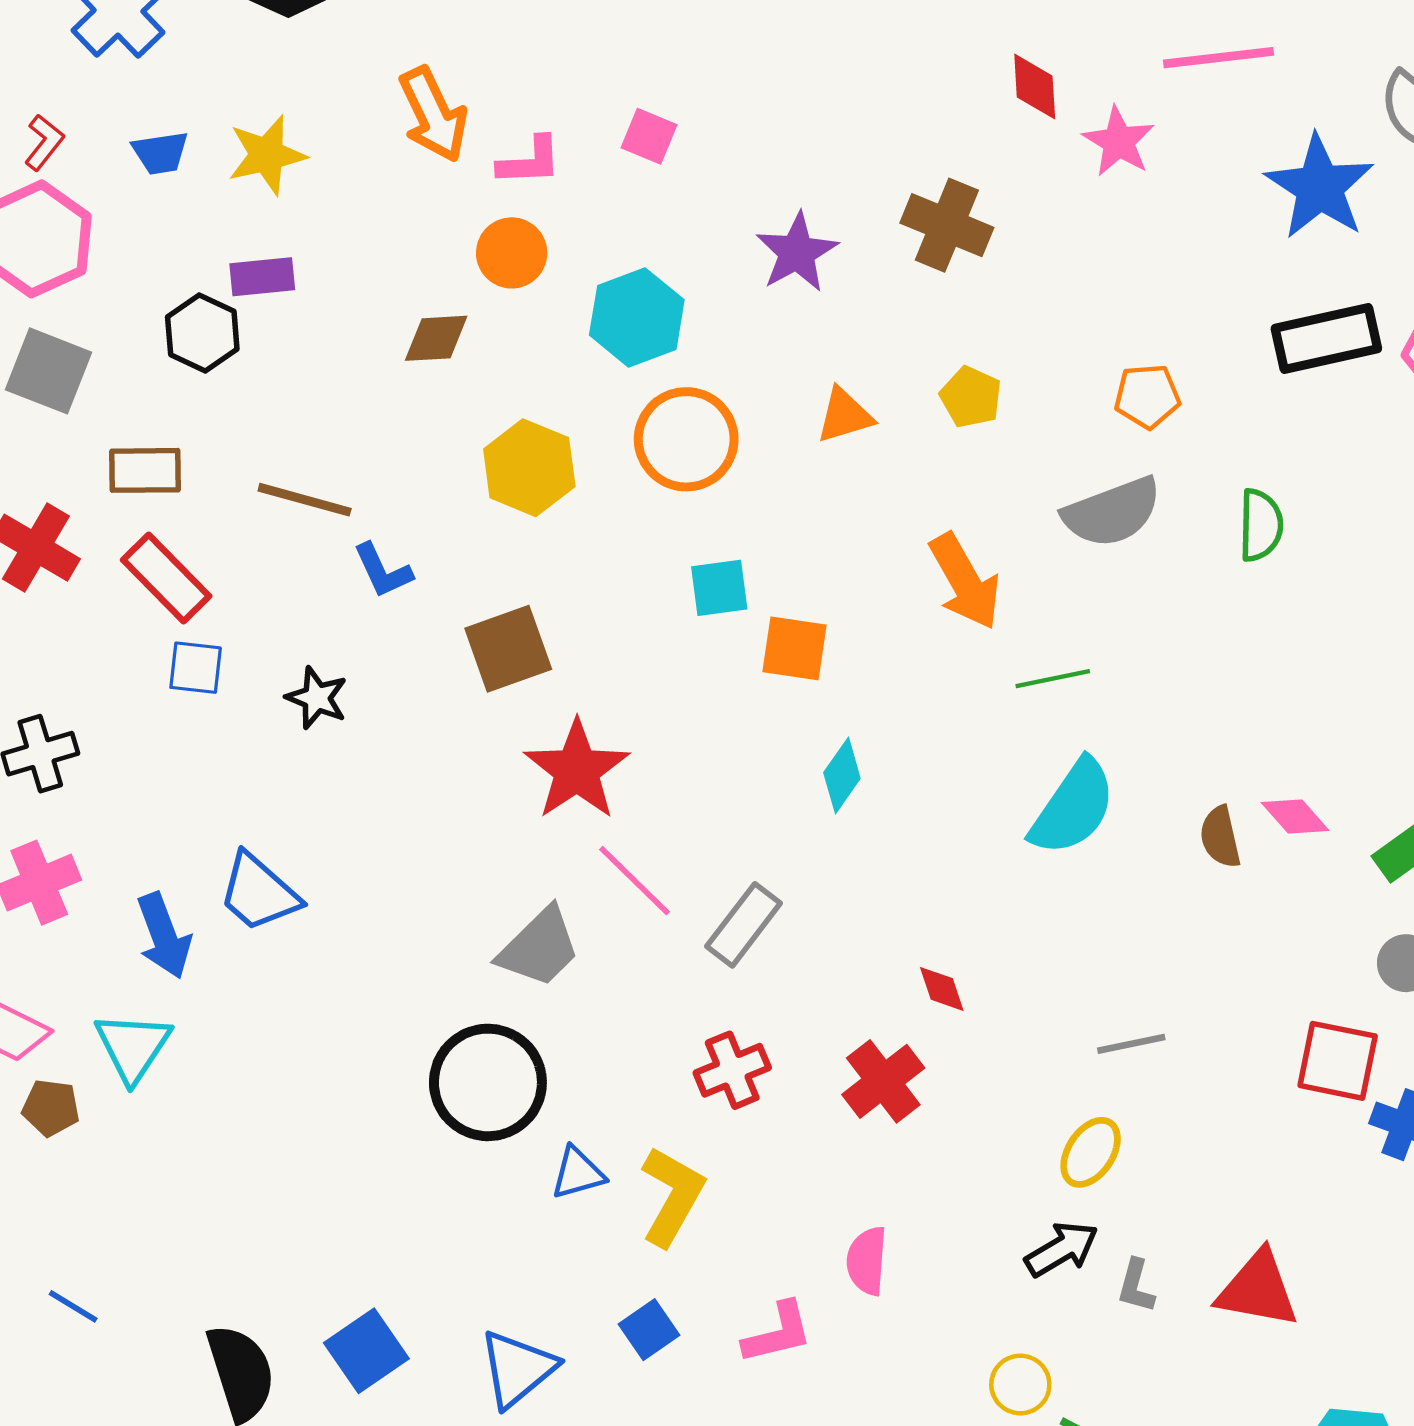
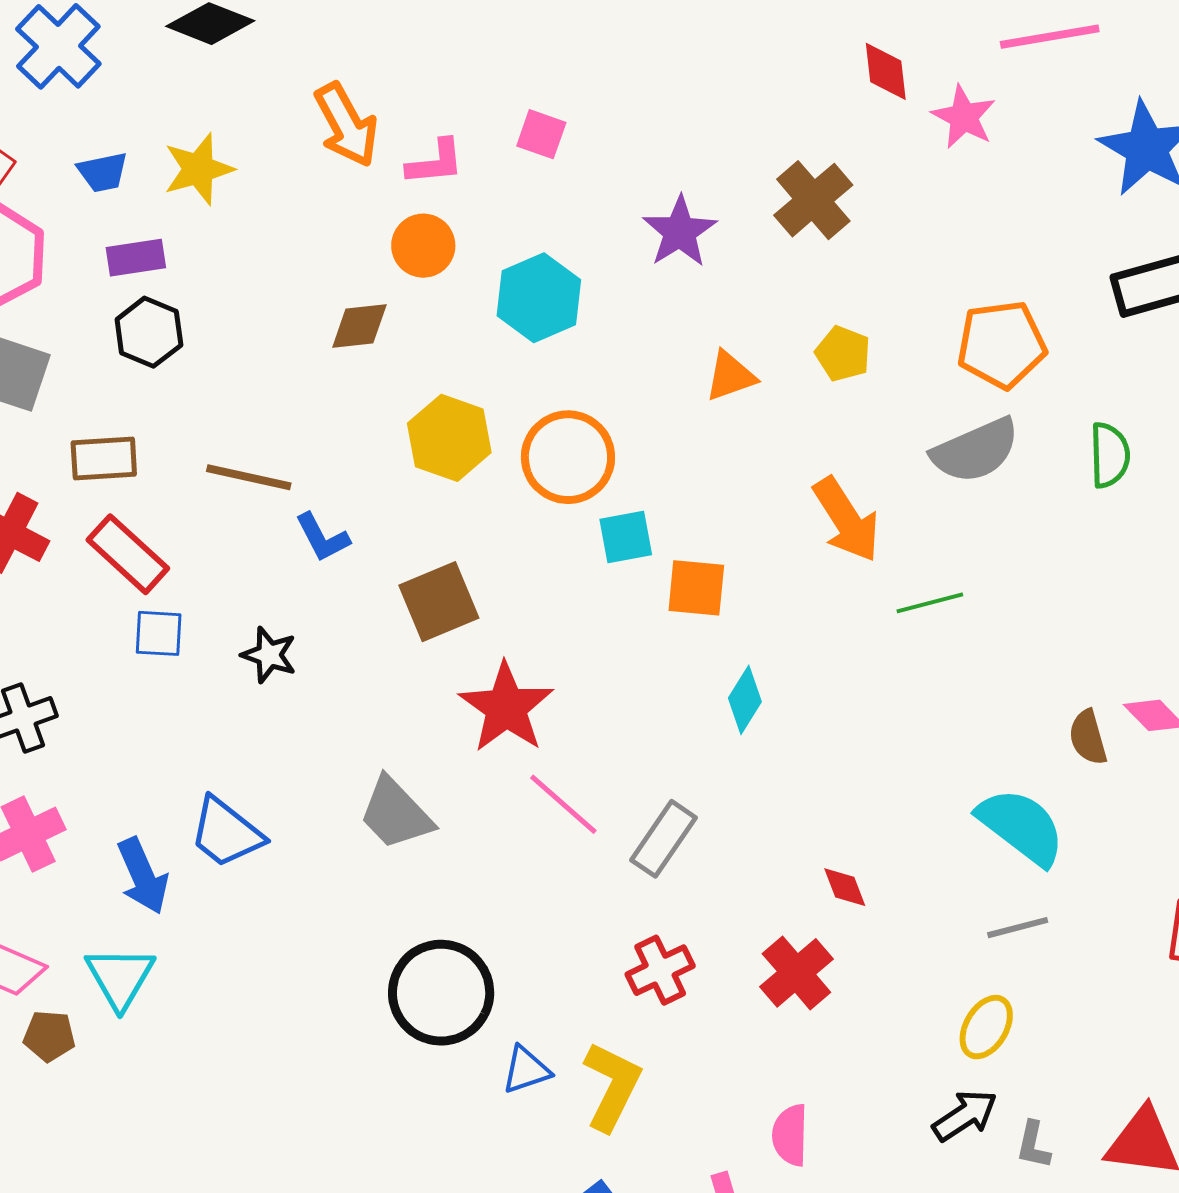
brown cross: (947, 225) -> (813, 200), turned 30
purple rectangle: (262, 277) -> (136, 258), moved
orange pentagon: (1147, 396) -> (1002, 344), size x1.5
orange circle: (686, 439) -> (568, 457), moved
cyan semicircle: (1073, 807) -> (1021, 826), moved, turned -84
gray trapezoid: (539, 947) -> (396, 814), moved, turned 94

